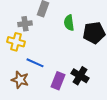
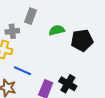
green semicircle: (69, 23) -> (57, 30), turned 84

